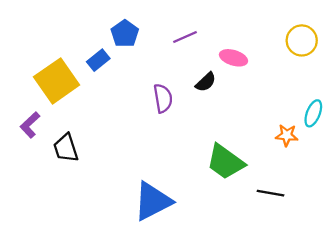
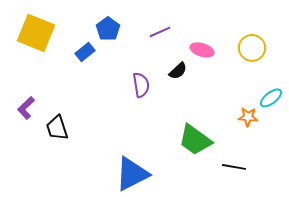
yellow circle: (302, 40) -> (252, 48), moved
yellow square: (57, 81) -> (36, 33), moved, turned -33
cyan ellipse: (313, 113) -> (271, 98), turned 30

